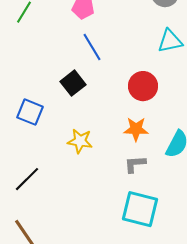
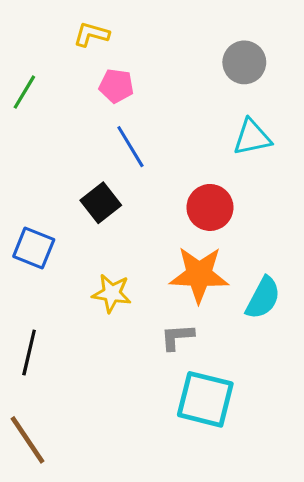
orange star: (136, 129) -> (199, 275), size x1.5
gray L-shape: (135, 164) -> (177, 337), moved
black line: (27, 179) -> (29, 353), turned -32

